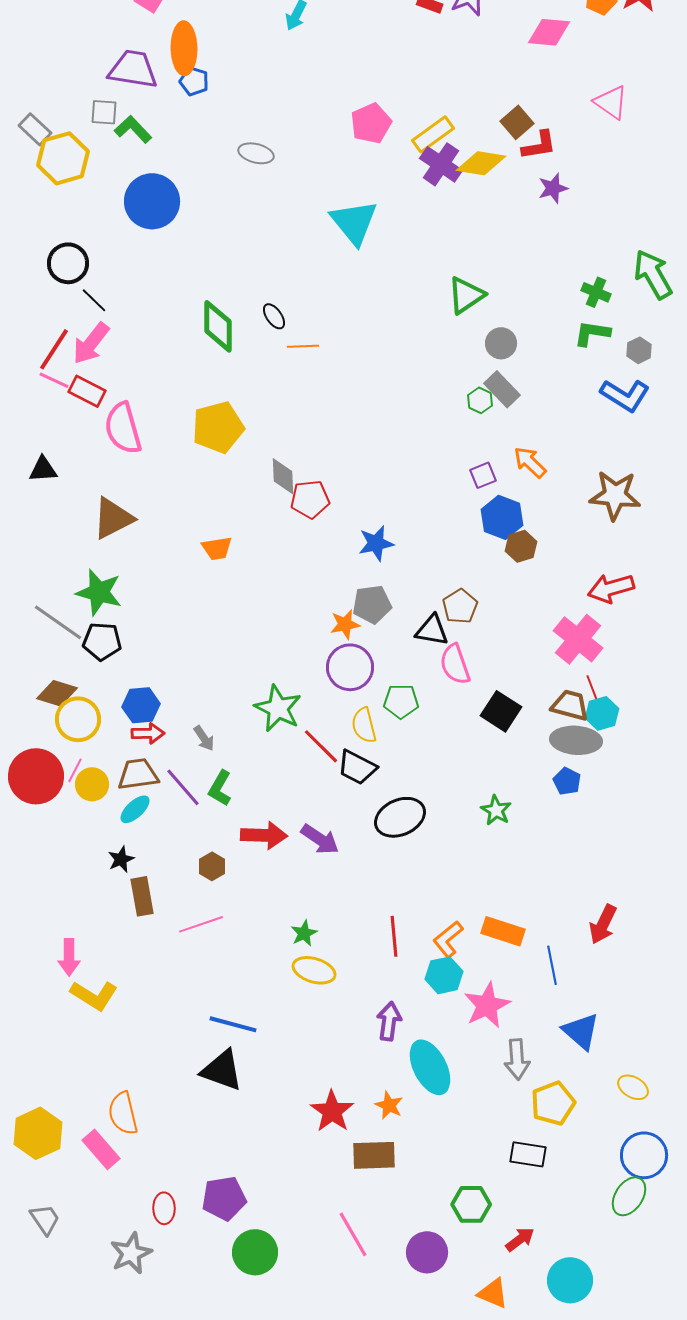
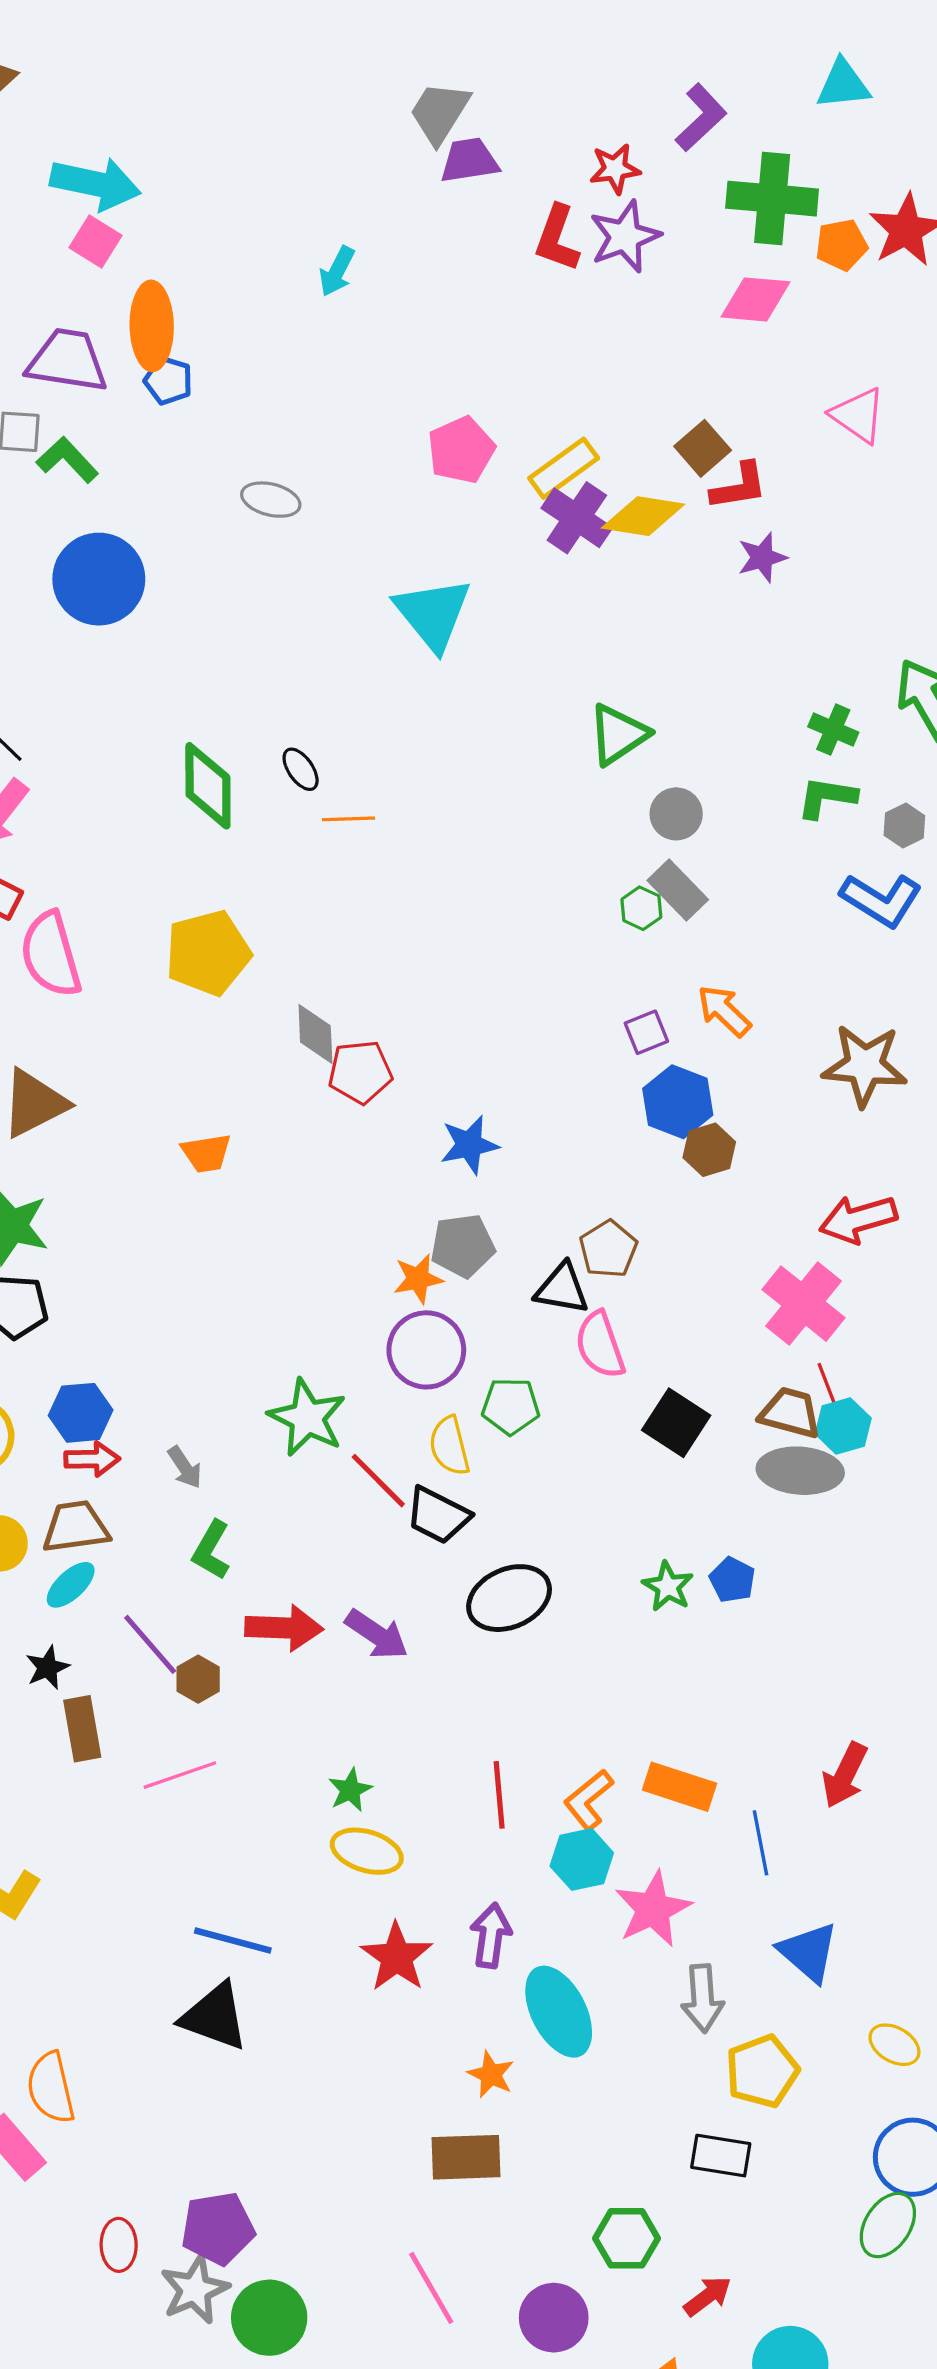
blue pentagon: (567, 781) -> (732, 1580), moved
purple line: (183, 787) -> (150, 1644), moved
red star: (332, 1111) -> (397, 1957), moved
gray star: (131, 1253) -> (195, 2290), moved

